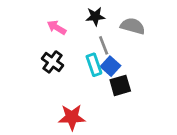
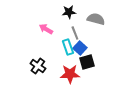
pink arrow: (57, 27) -> (46, 29), moved
black cross: (52, 62) -> (38, 66), moved
red star: (72, 117) -> (70, 74), moved

